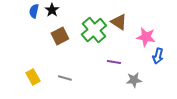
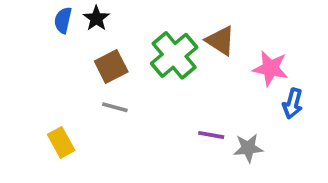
purple line: (114, 62) -> (211, 135), moved
gray line: (65, 78) -> (115, 107), moved

